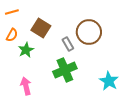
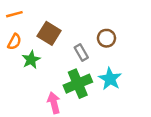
brown circle: (89, 32) -> (106, 38), size x0.6
cyan star: (109, 81) -> (110, 79), moved
pink arrow: (26, 86) -> (54, 103), moved

